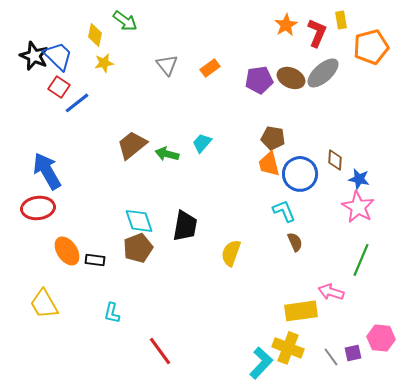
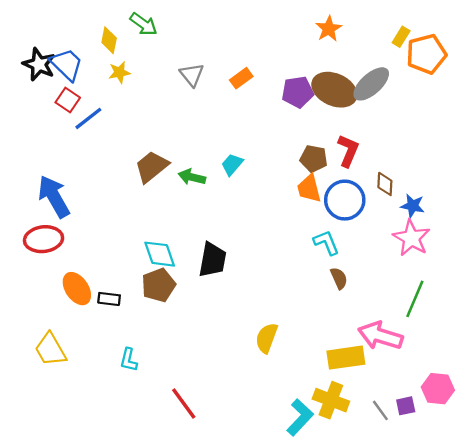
yellow rectangle: (341, 20) -> (401, 37), moved, turned 42
red L-shape: (317, 33) -> (348, 151), moved
brown ellipse: (291, 78) -> (334, 90), size x1.4
yellow semicircle: (231, 253) -> (267, 338), moved
pink arrow: (331, 292) -> (380, 336), size x1.5

